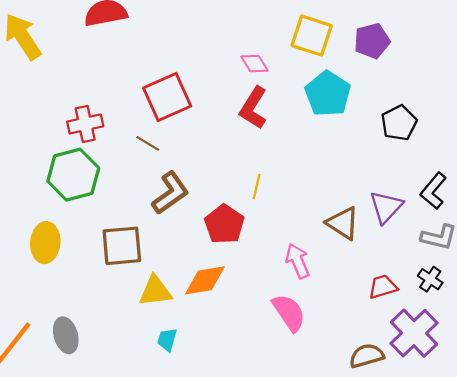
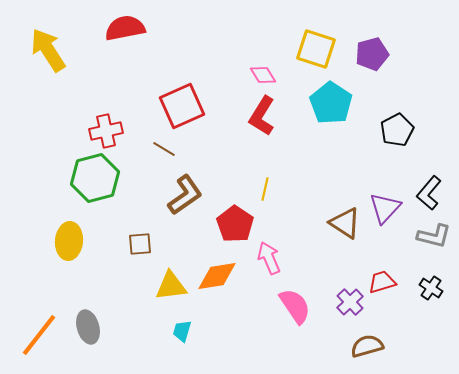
brown square: (122, 246) -> (140, 244), size x0.6
pink arrow: (298, 261) -> (269, 258), moved
black cross: (430, 279) -> (431, 288), moved
purple cross: (414, 333) -> (350, 302), moved, size x0.6

